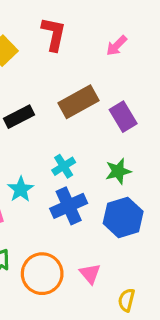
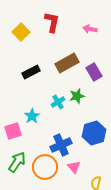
pink arrow: (117, 46) -> (90, 29), turned 56
green star: (118, 171) -> (77, 96), moved
blue cross: (69, 206) -> (61, 145), moved

